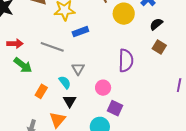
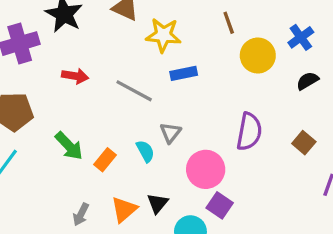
brown square: (159, 47) -> (304, 143), moved
green arrow: (23, 65) -> (69, 146), moved
pink circle: (103, 88) -> (206, 169), size x1.5
black triangle: (70, 101) -> (158, 203), moved

